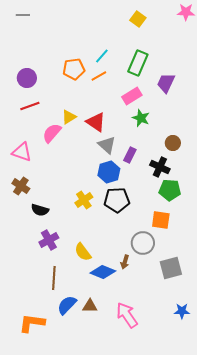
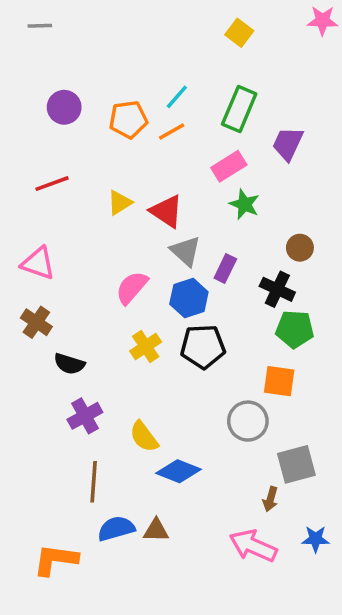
purple circle: (27, 78) -> (64, 107), moved
pink semicircle: (52, 133) -> (132, 288), moved
brown arrow: (125, 262) -> (270, 499), moved
blue semicircle: (67, 305) -> (116, 529), turned 30
pink arrow: (127, 315) -> (253, 546), moved, turned -32

